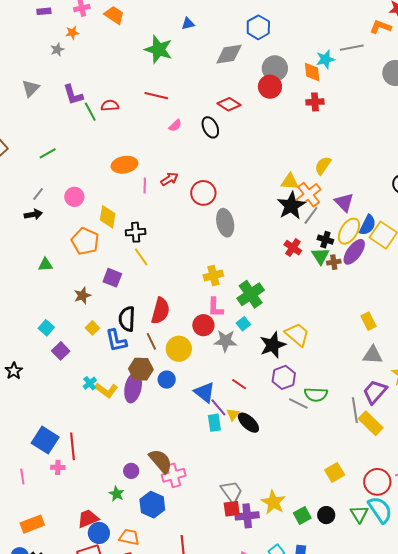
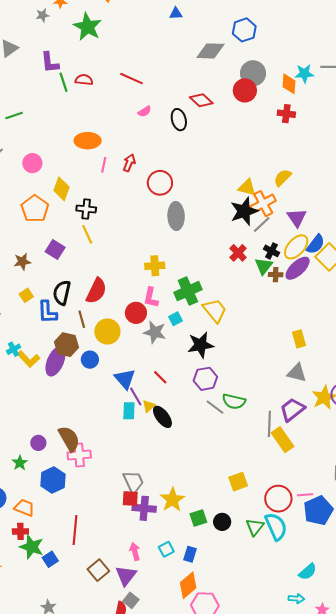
green star: (158, 49) -> (87, 27), moved
red arrow: (169, 179) -> (129, 163), turned -48
yellow trapezoid: (297, 334) -> (215, 310), moved

